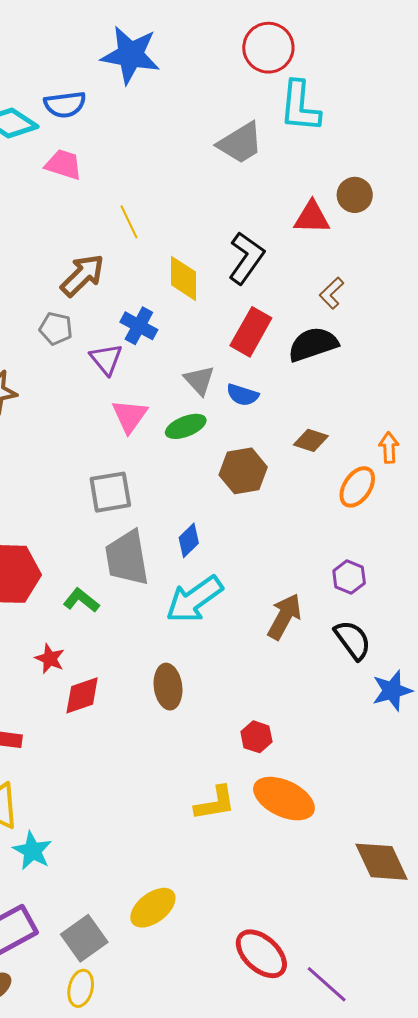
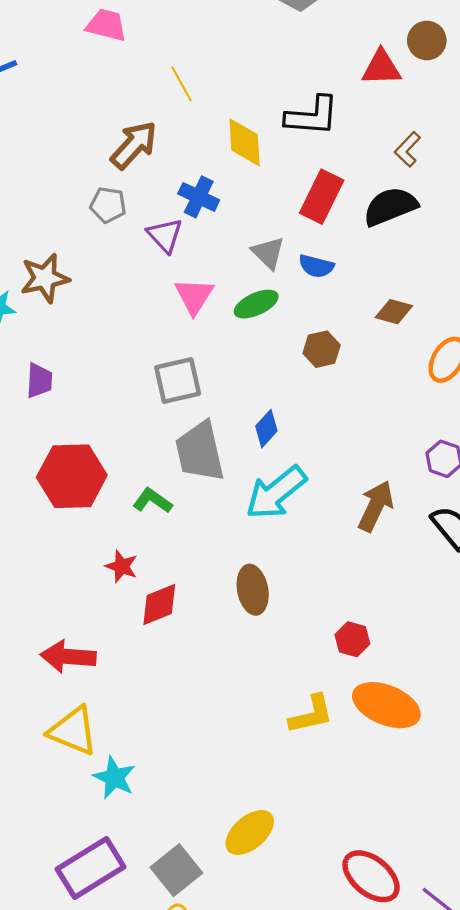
black L-shape: (246, 258) -> (312, 116), turned 62
brown hexagon: (243, 471) -> (322, 349), size x0.7

